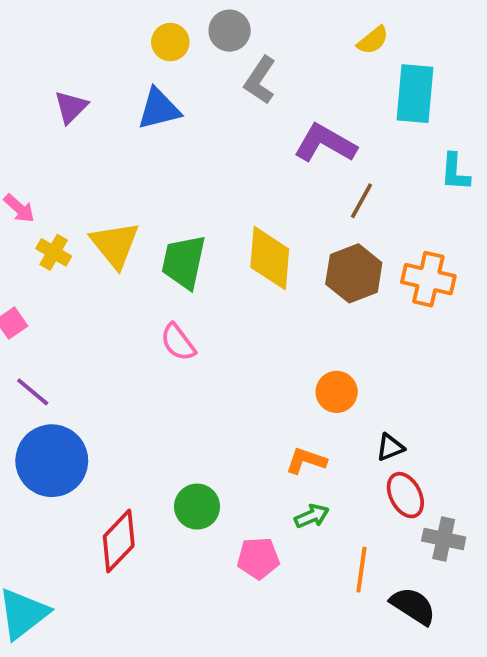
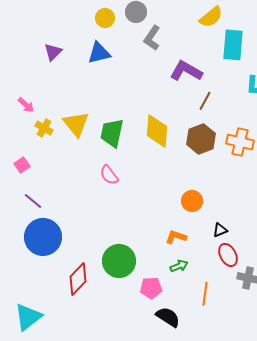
yellow semicircle: (373, 40) -> (211, 17), size x1.4
green circle: (197, 507) -> (119, 261), size x1.4
black semicircle: (413, 606) -> (168, 317), moved

